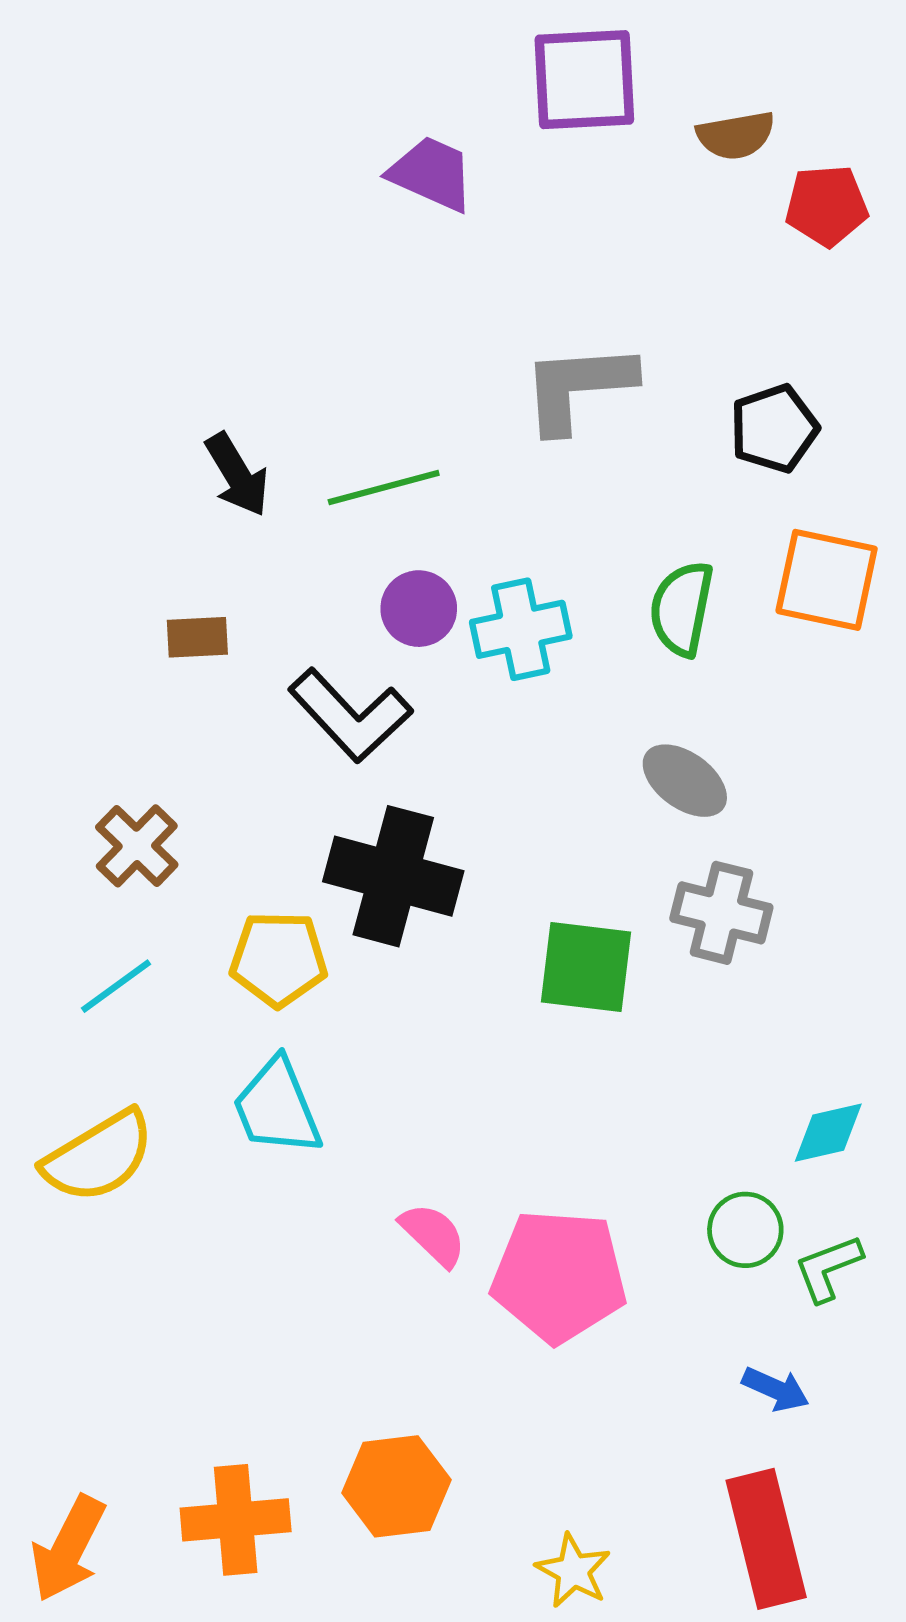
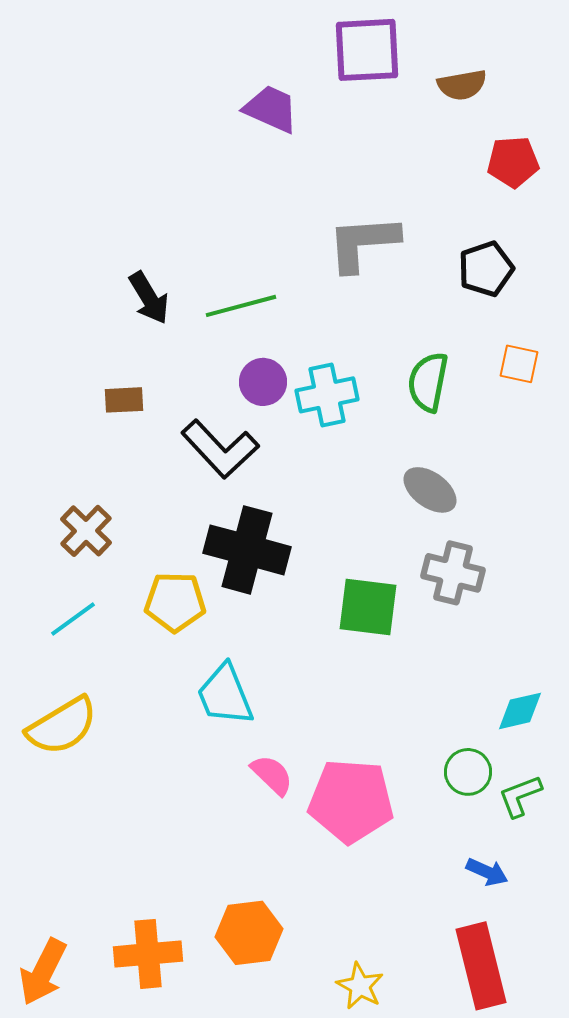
red pentagon: (827, 206) -> (513, 162), moved
orange square: (827, 580) -> (519, 364), size x0.6
cyan trapezoid: (277, 1107) -> (225, 695), moved

